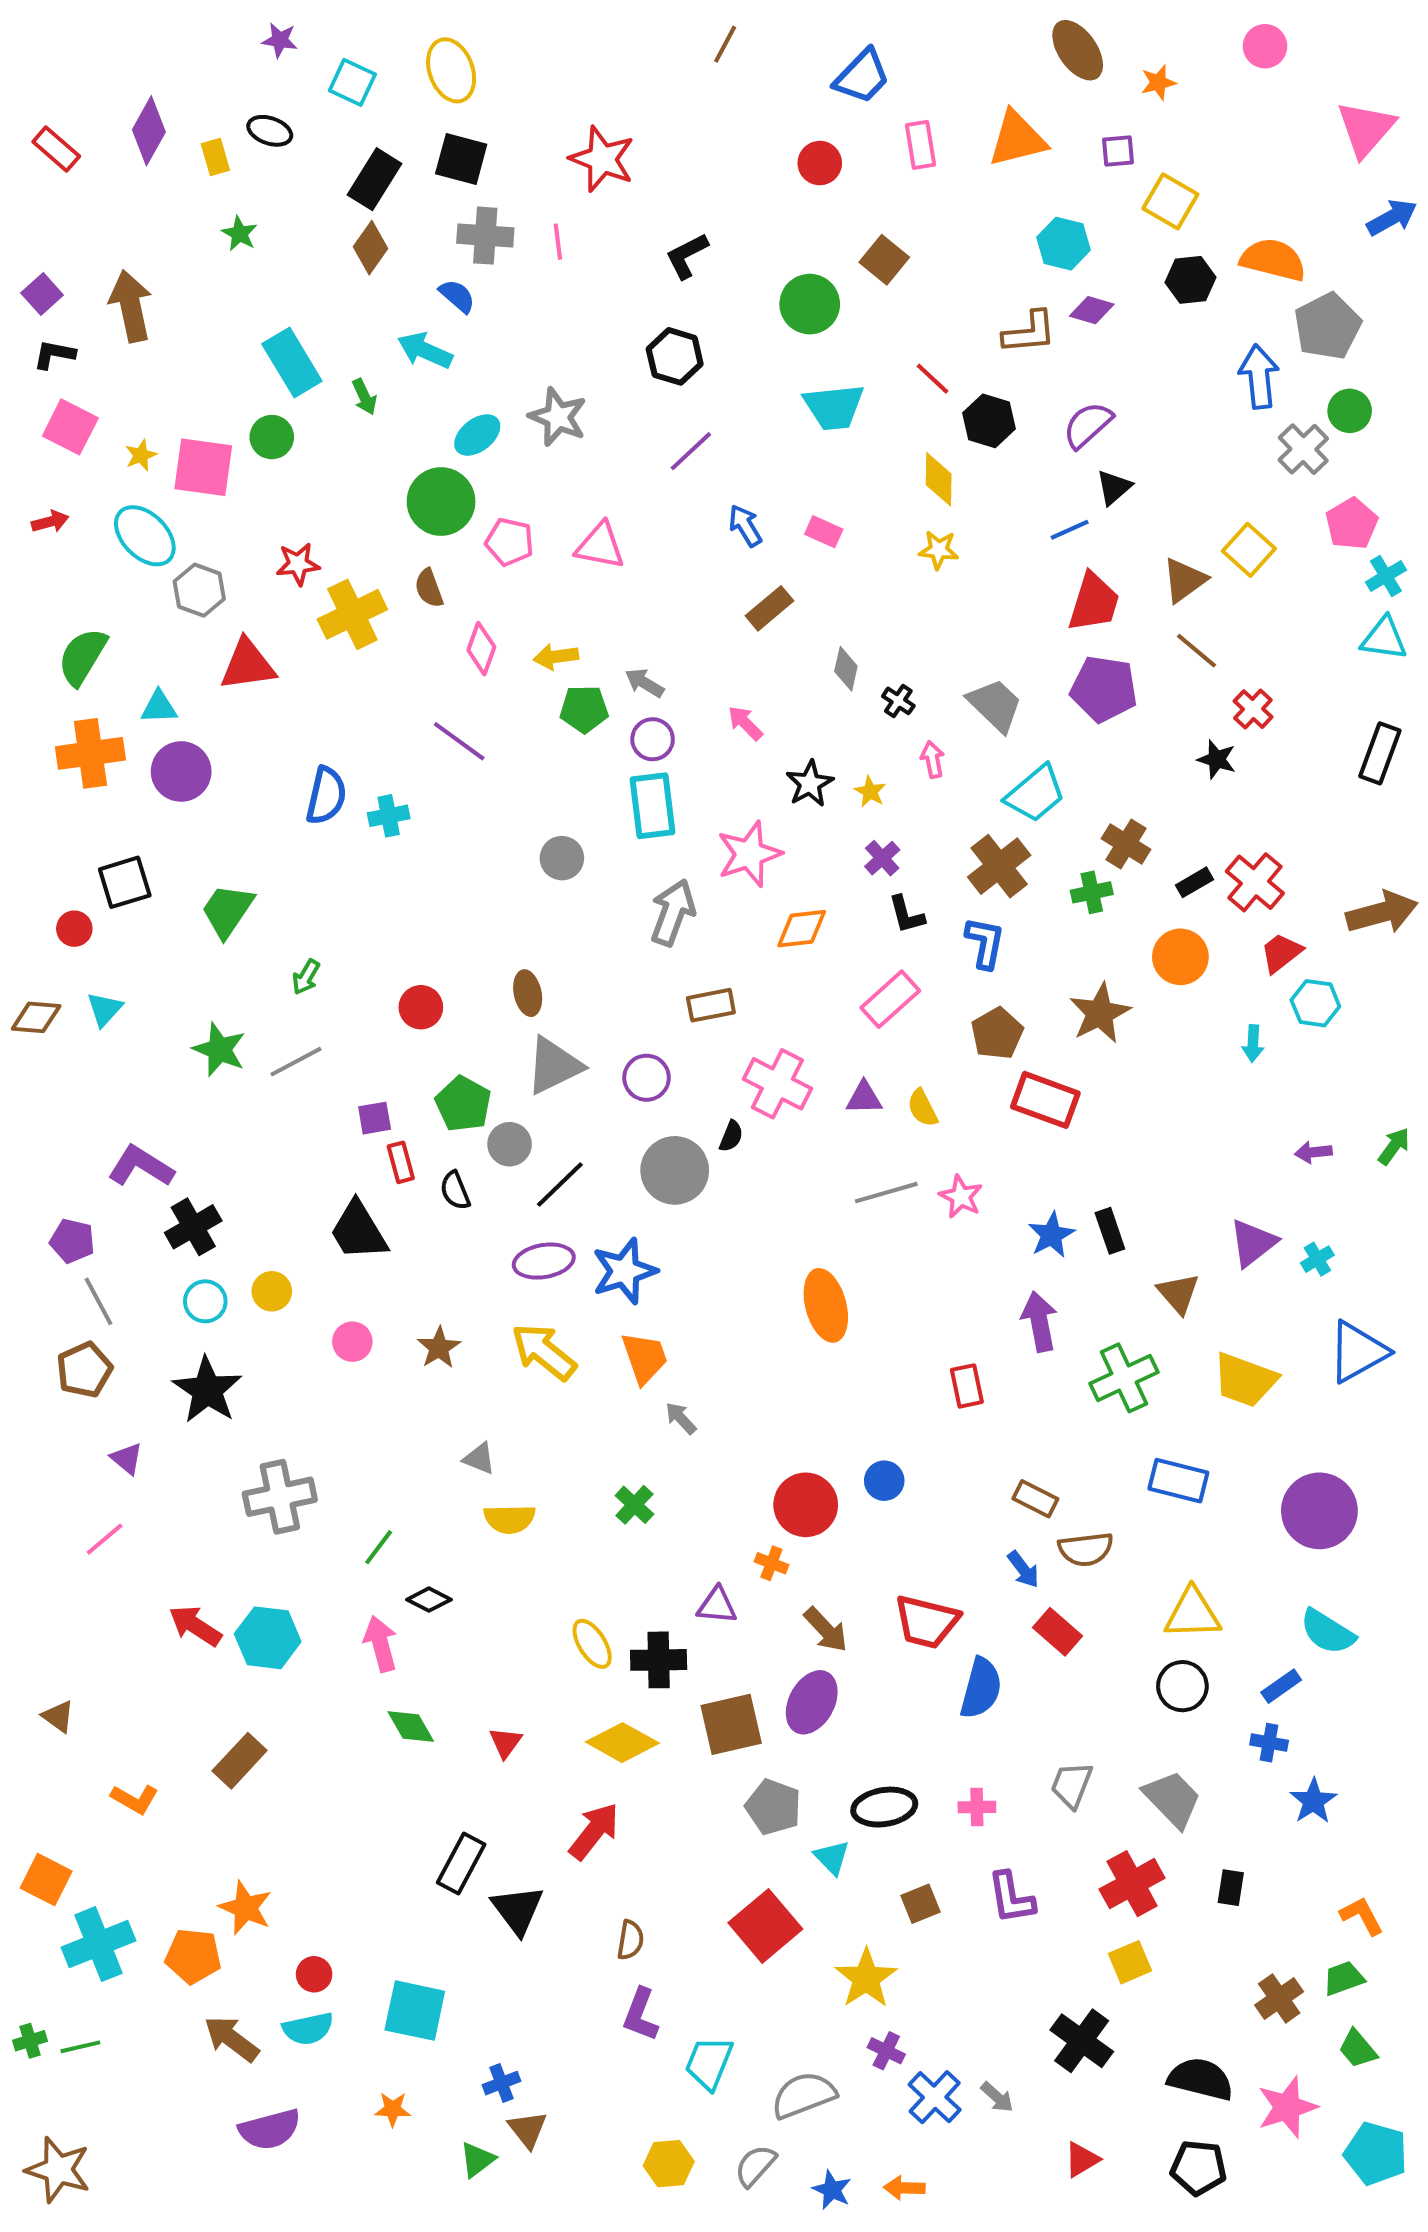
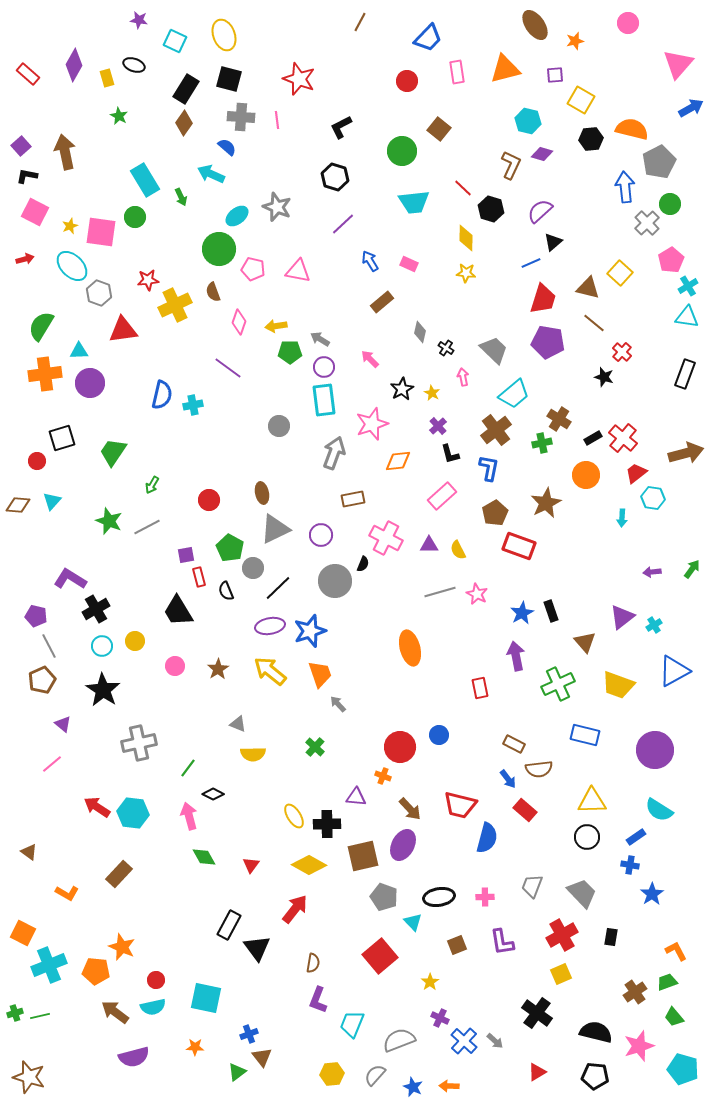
brown L-shape: (1029, 332) -> (511, 165), turned -60
brown triangle: (1184, 580) -> (588, 288), turned 50
yellow star: (866, 1978) -> (430, 982), size x0.6

